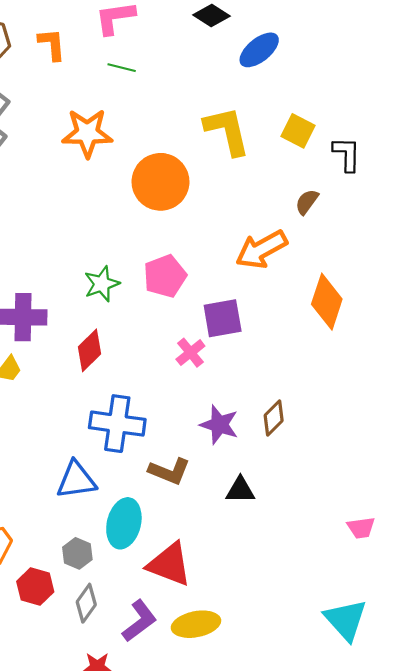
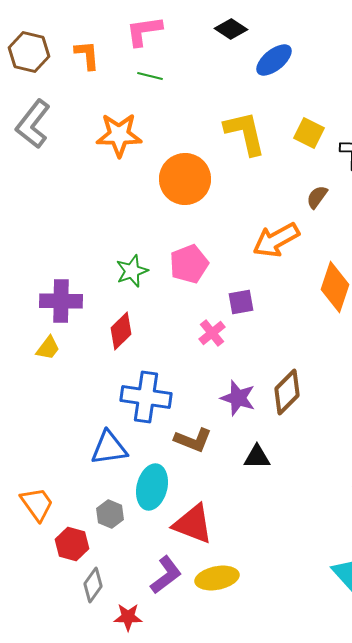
purple square: (223, 318) -> (241, 302), size x0.7
brown diamond: (274, 418) -> (287, 392), size x1.4
gray diamond: (86, 603) -> (93, 585), moved

